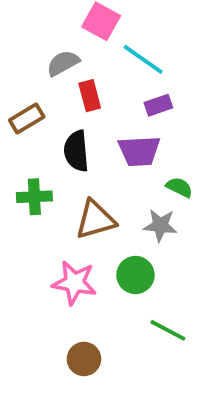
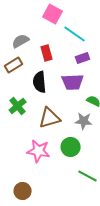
gray semicircle: (63, 63) -> (21, 41), moved
green cross: (34, 197) -> (18, 106), turned -36
brown circle: (84, 359) -> (23, 191), moved

